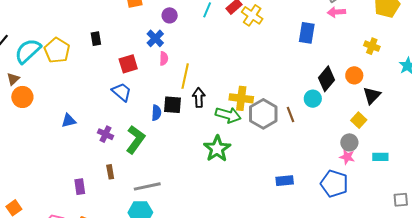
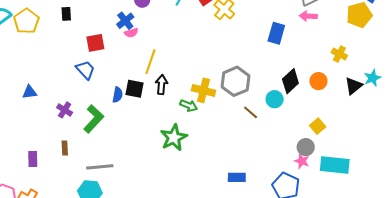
pink semicircle: (164, 58) -> (131, 33), moved, turned 64
black triangle: (372, 95) -> (353, 86), moved
gray hexagon: (263, 114) -> (235, 81), moved
brown line: (291, 114) -> (251, 112), turned -35
green arrow: (228, 115) -> (189, 106), size x0.7
cyan rectangle: (380, 157) -> (335, 165), size x1.8

